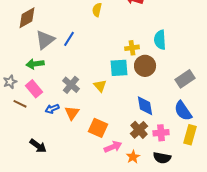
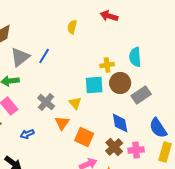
gray rectangle: (185, 79) -> (141, 95), moved
blue arrow: (52, 109) -> (27, 134), moved
orange triangle: (72, 113) -> (62, 123), moved
orange square: (98, 128) -> (84, 137), moved

